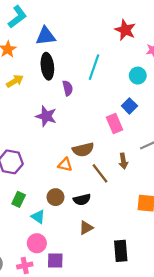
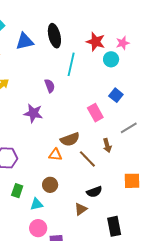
red star: (125, 30) -> (96, 42), moved
black ellipse: (47, 66) -> (54, 36), moved
cyan circle: (138, 76) -> (111, 59), moved
blue square: (129, 106) -> (116, 95), moved
black semicircle: (82, 200) -> (94, 192), moved
cyan triangle: (38, 217) -> (37, 204), turned -40

